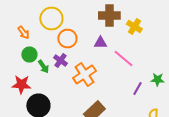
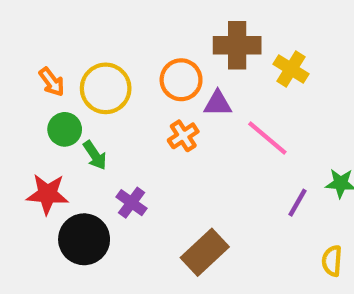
yellow circle: (51, 18) -> (106, 88), moved
orange circle: (67, 38) -> (181, 80), moved
purple cross: (60, 60) -> (131, 203), moved
orange cross: (84, 74) -> (183, 136), moved, size x0.6

